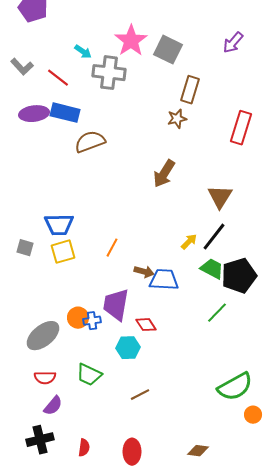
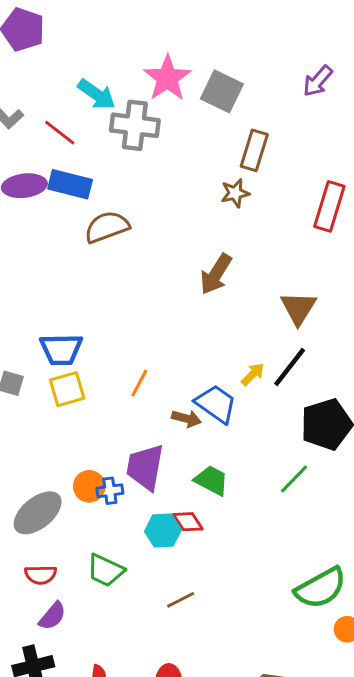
cyan arrow: (83, 52) -> (97, 94), size x1.5
green trapezoid: (212, 269) -> (212, 480), moved
blue trapezoid: (164, 280) -> (216, 404), moved, turned 32
red diamond: (146, 325) -> (188, 522), moved

